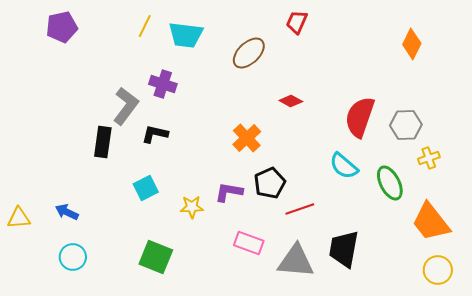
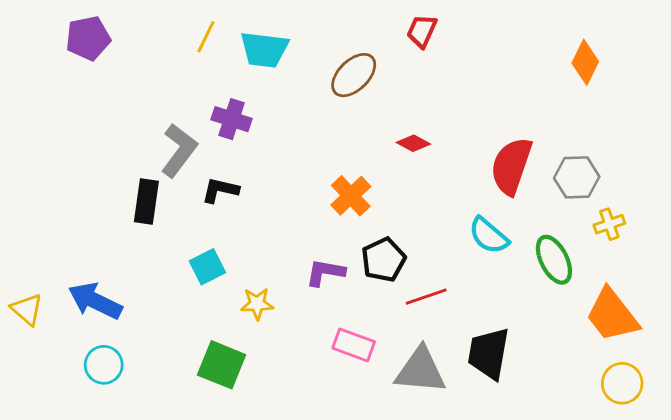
yellow star: (192, 207) -> (257, 304), moved
blue arrow: (67, 212) -> (95, 301), size x1.6
yellow triangle: (19, 218) -> (27, 309), turned 45

